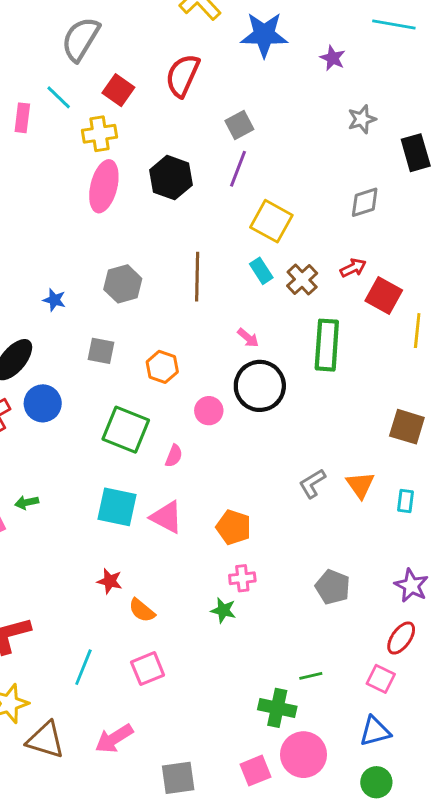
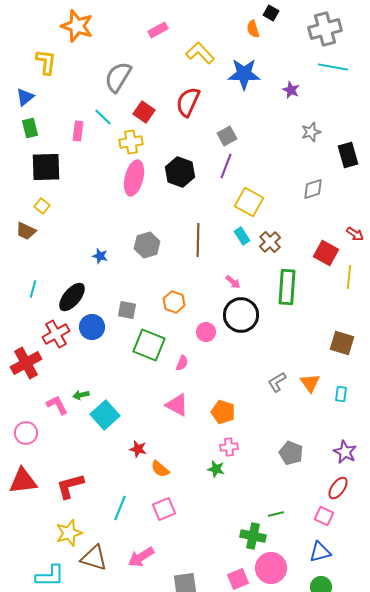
red arrow: (353, 268) -> (355, 234), moved, turned 60
gray square: (101, 351) -> (127, 310), moved
cyan square: (117, 507) -> (105, 415), moved, turned 36

